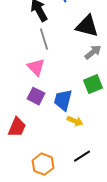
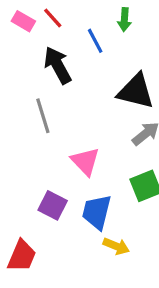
gray line: (44, 39) -> (43, 116), moved
pink triangle: (36, 67) -> (85, 161), moved

